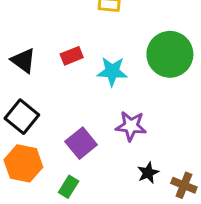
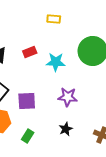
purple square: (81, 143) -> (27, 101), moved, turned 36
black star: (148, 173) -> (66, 129), moved

